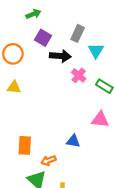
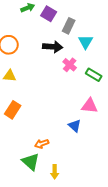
purple square: (43, 38) -> (49, 14), moved
blue triangle: (73, 141) -> (75, 126), moved, turned 32
orange rectangle: (25, 145) -> (13, 110), moved, turned 30

